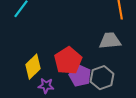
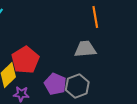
red pentagon: (68, 61) -> (25, 60), moved

